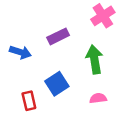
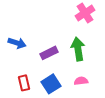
purple rectangle: (58, 36) -> (49, 53), moved
blue square: (57, 84) -> (51, 84), moved

